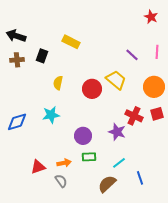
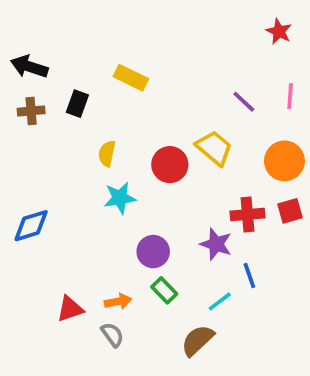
cyan star: (51, 115) -> (120, 198), moved
red cross: (134, 116) -> (247, 215), turned -30
green rectangle: (89, 157) -> (164, 290), turned 48
blue line: (140, 178) -> (249, 276), moved

